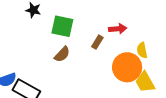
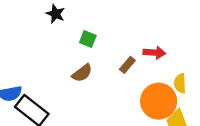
green square: (62, 26) -> (88, 39), size x0.6

